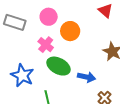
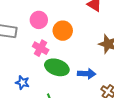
blue star: (22, 75) -> (22, 83), size x0.6

